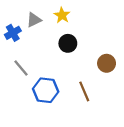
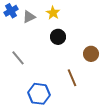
blue cross: (13, 33) -> (11, 11), moved
blue hexagon: (46, 90) -> (39, 94), moved

